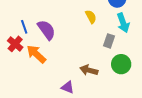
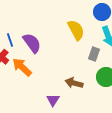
yellow semicircle: (91, 17) -> (76, 30), size x1.5
purple triangle: (68, 87) -> (53, 100), turned 40

